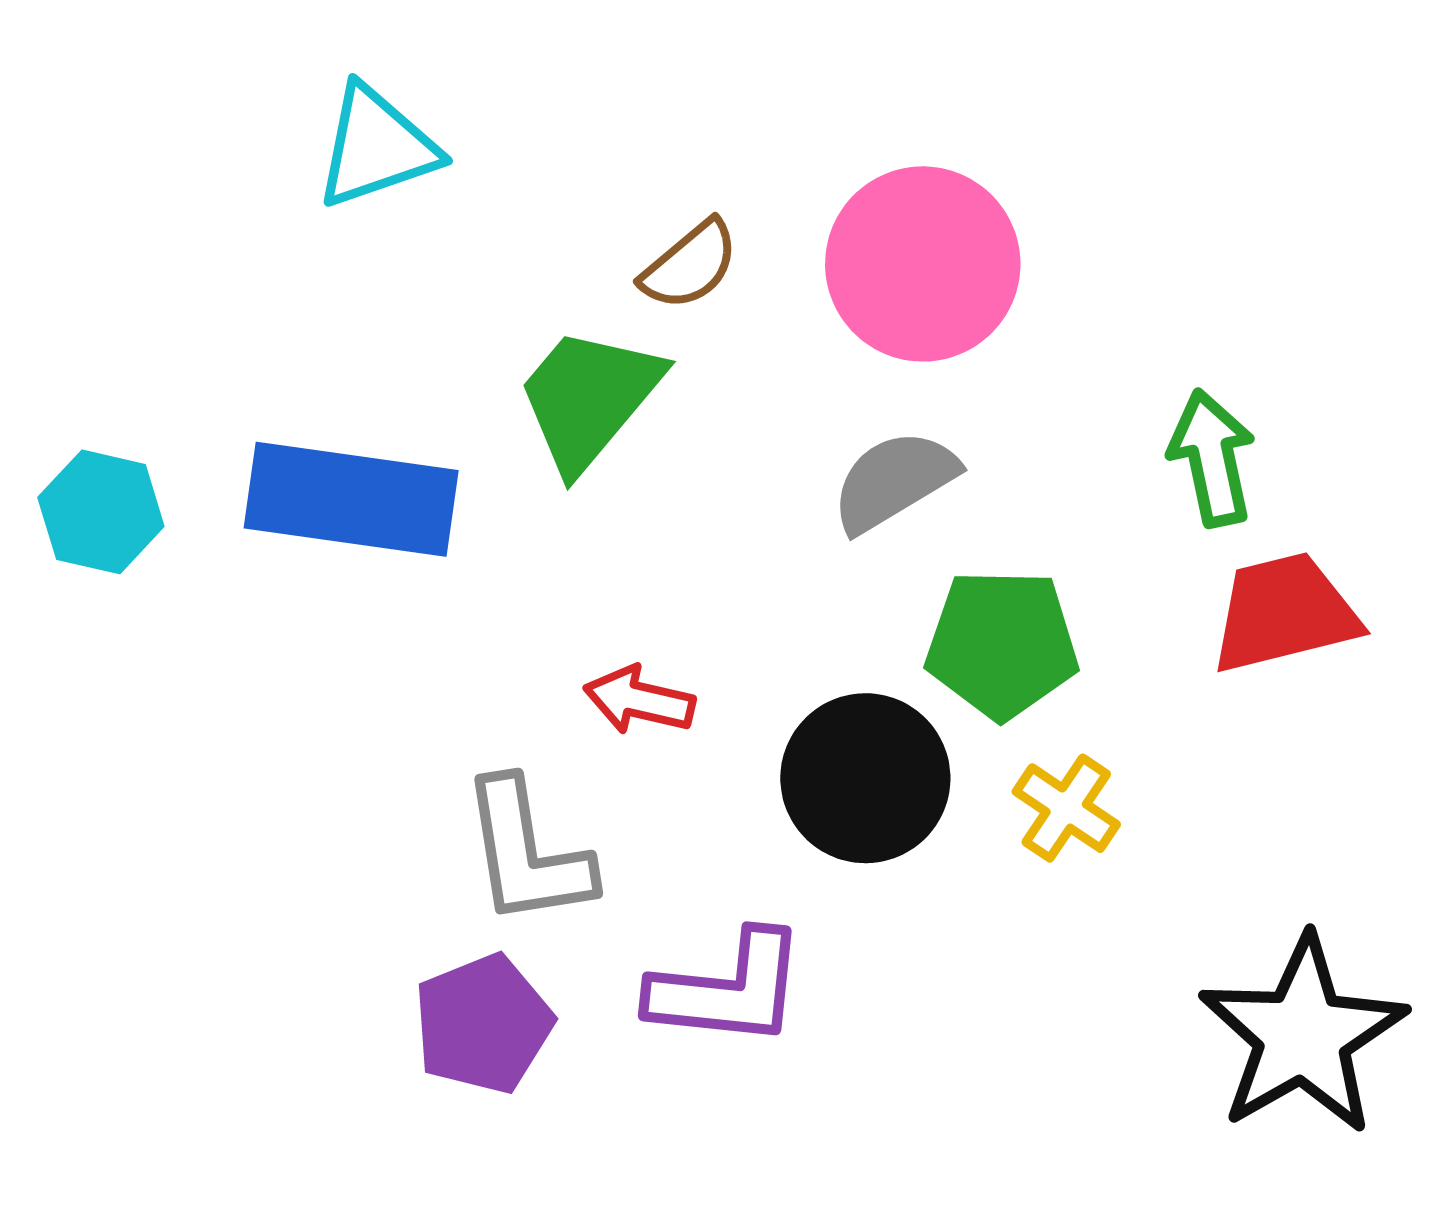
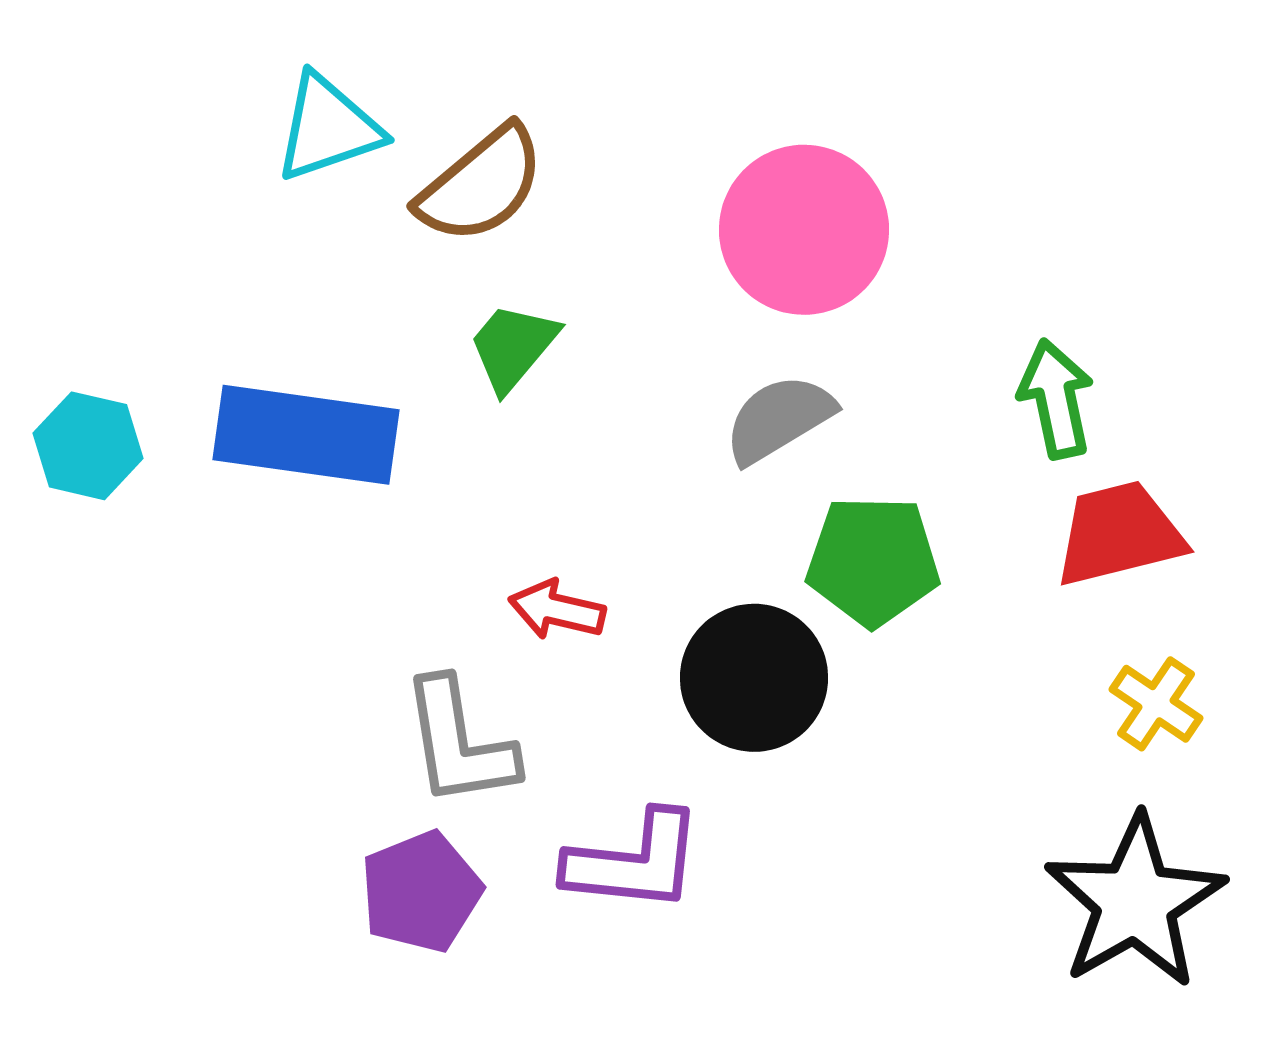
brown semicircle: (690, 265) -> (481, 185), moved, size x1.5
green trapezoid: (589, 398) -> (513, 347), size x0.7
yellow cross: (1066, 808) -> (1156, 704), moved

